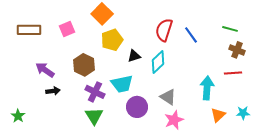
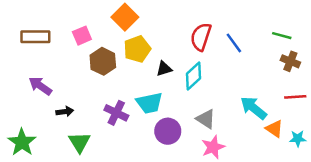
brown hexagon: (84, 65) -> (103, 61), moved
purple arrow: (45, 70) -> (40, 86), moved
red line: (233, 73) -> (295, 97), moved
cyan arrow: (207, 88) -> (254, 108), turned -55
orange triangle: (218, 115) -> (274, 129), moved, turned -42
green star: (18, 116) -> (22, 142), size x1.6
green triangle: (94, 116) -> (79, 142), moved

